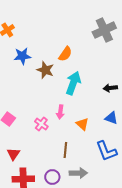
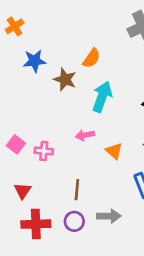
pink arrow: (60, 112) -> (85, 135), turned 72
pink cross: (41, 124) -> (44, 151), moved, turned -32
brown line: (65, 150) -> (77, 190), moved

